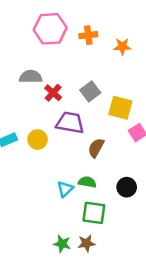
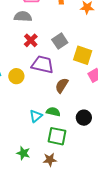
gray semicircle: (31, 77) -> (23, 17), moved
green star: (62, 244) -> (23, 153), moved

